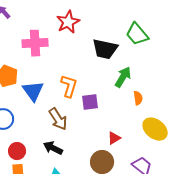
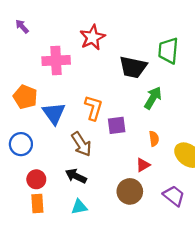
green trapezoid: (137, 34) -> (168, 51), turned 45
orange semicircle: (138, 98) -> (154, 139), moved

